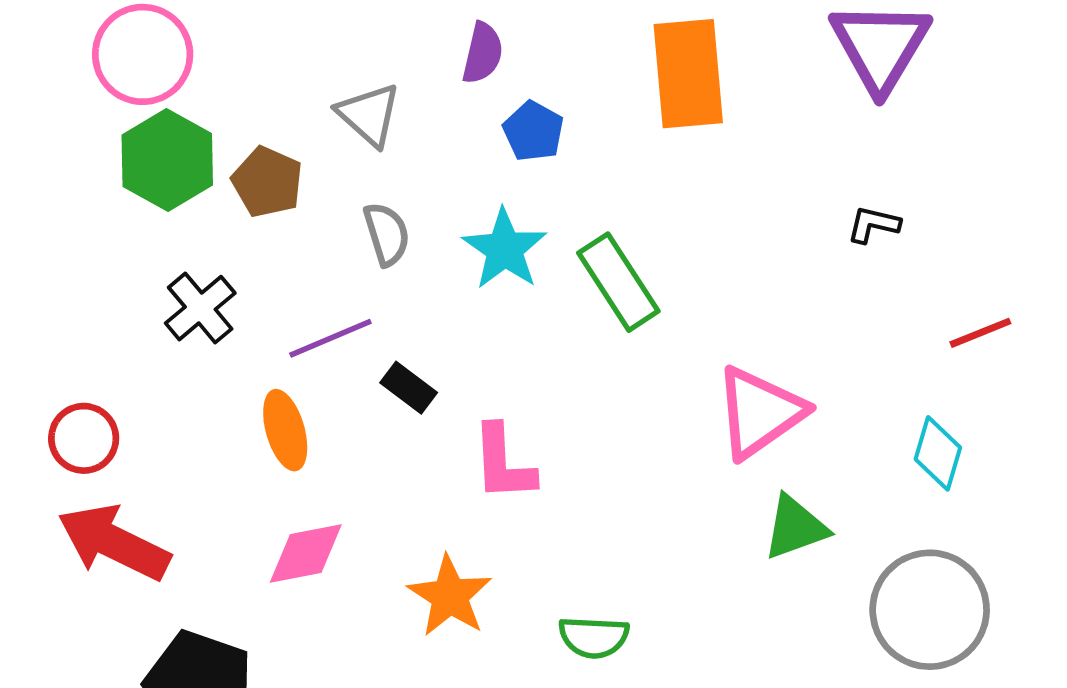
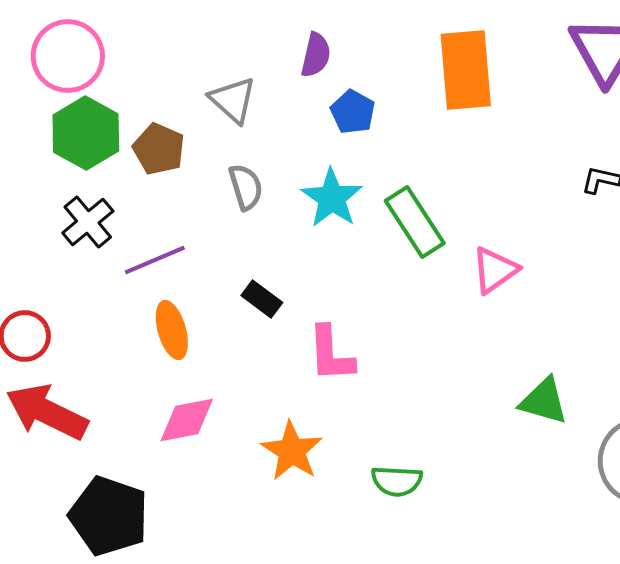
black cross: (200, 308) -> (88, 222), moved
purple line: (330, 338) -> (155, 260), moved
pink triangle: (760, 412) -> (495, 270), moved, size x0.7
green triangle: (795, 527) -> (544, 401), turned 36

